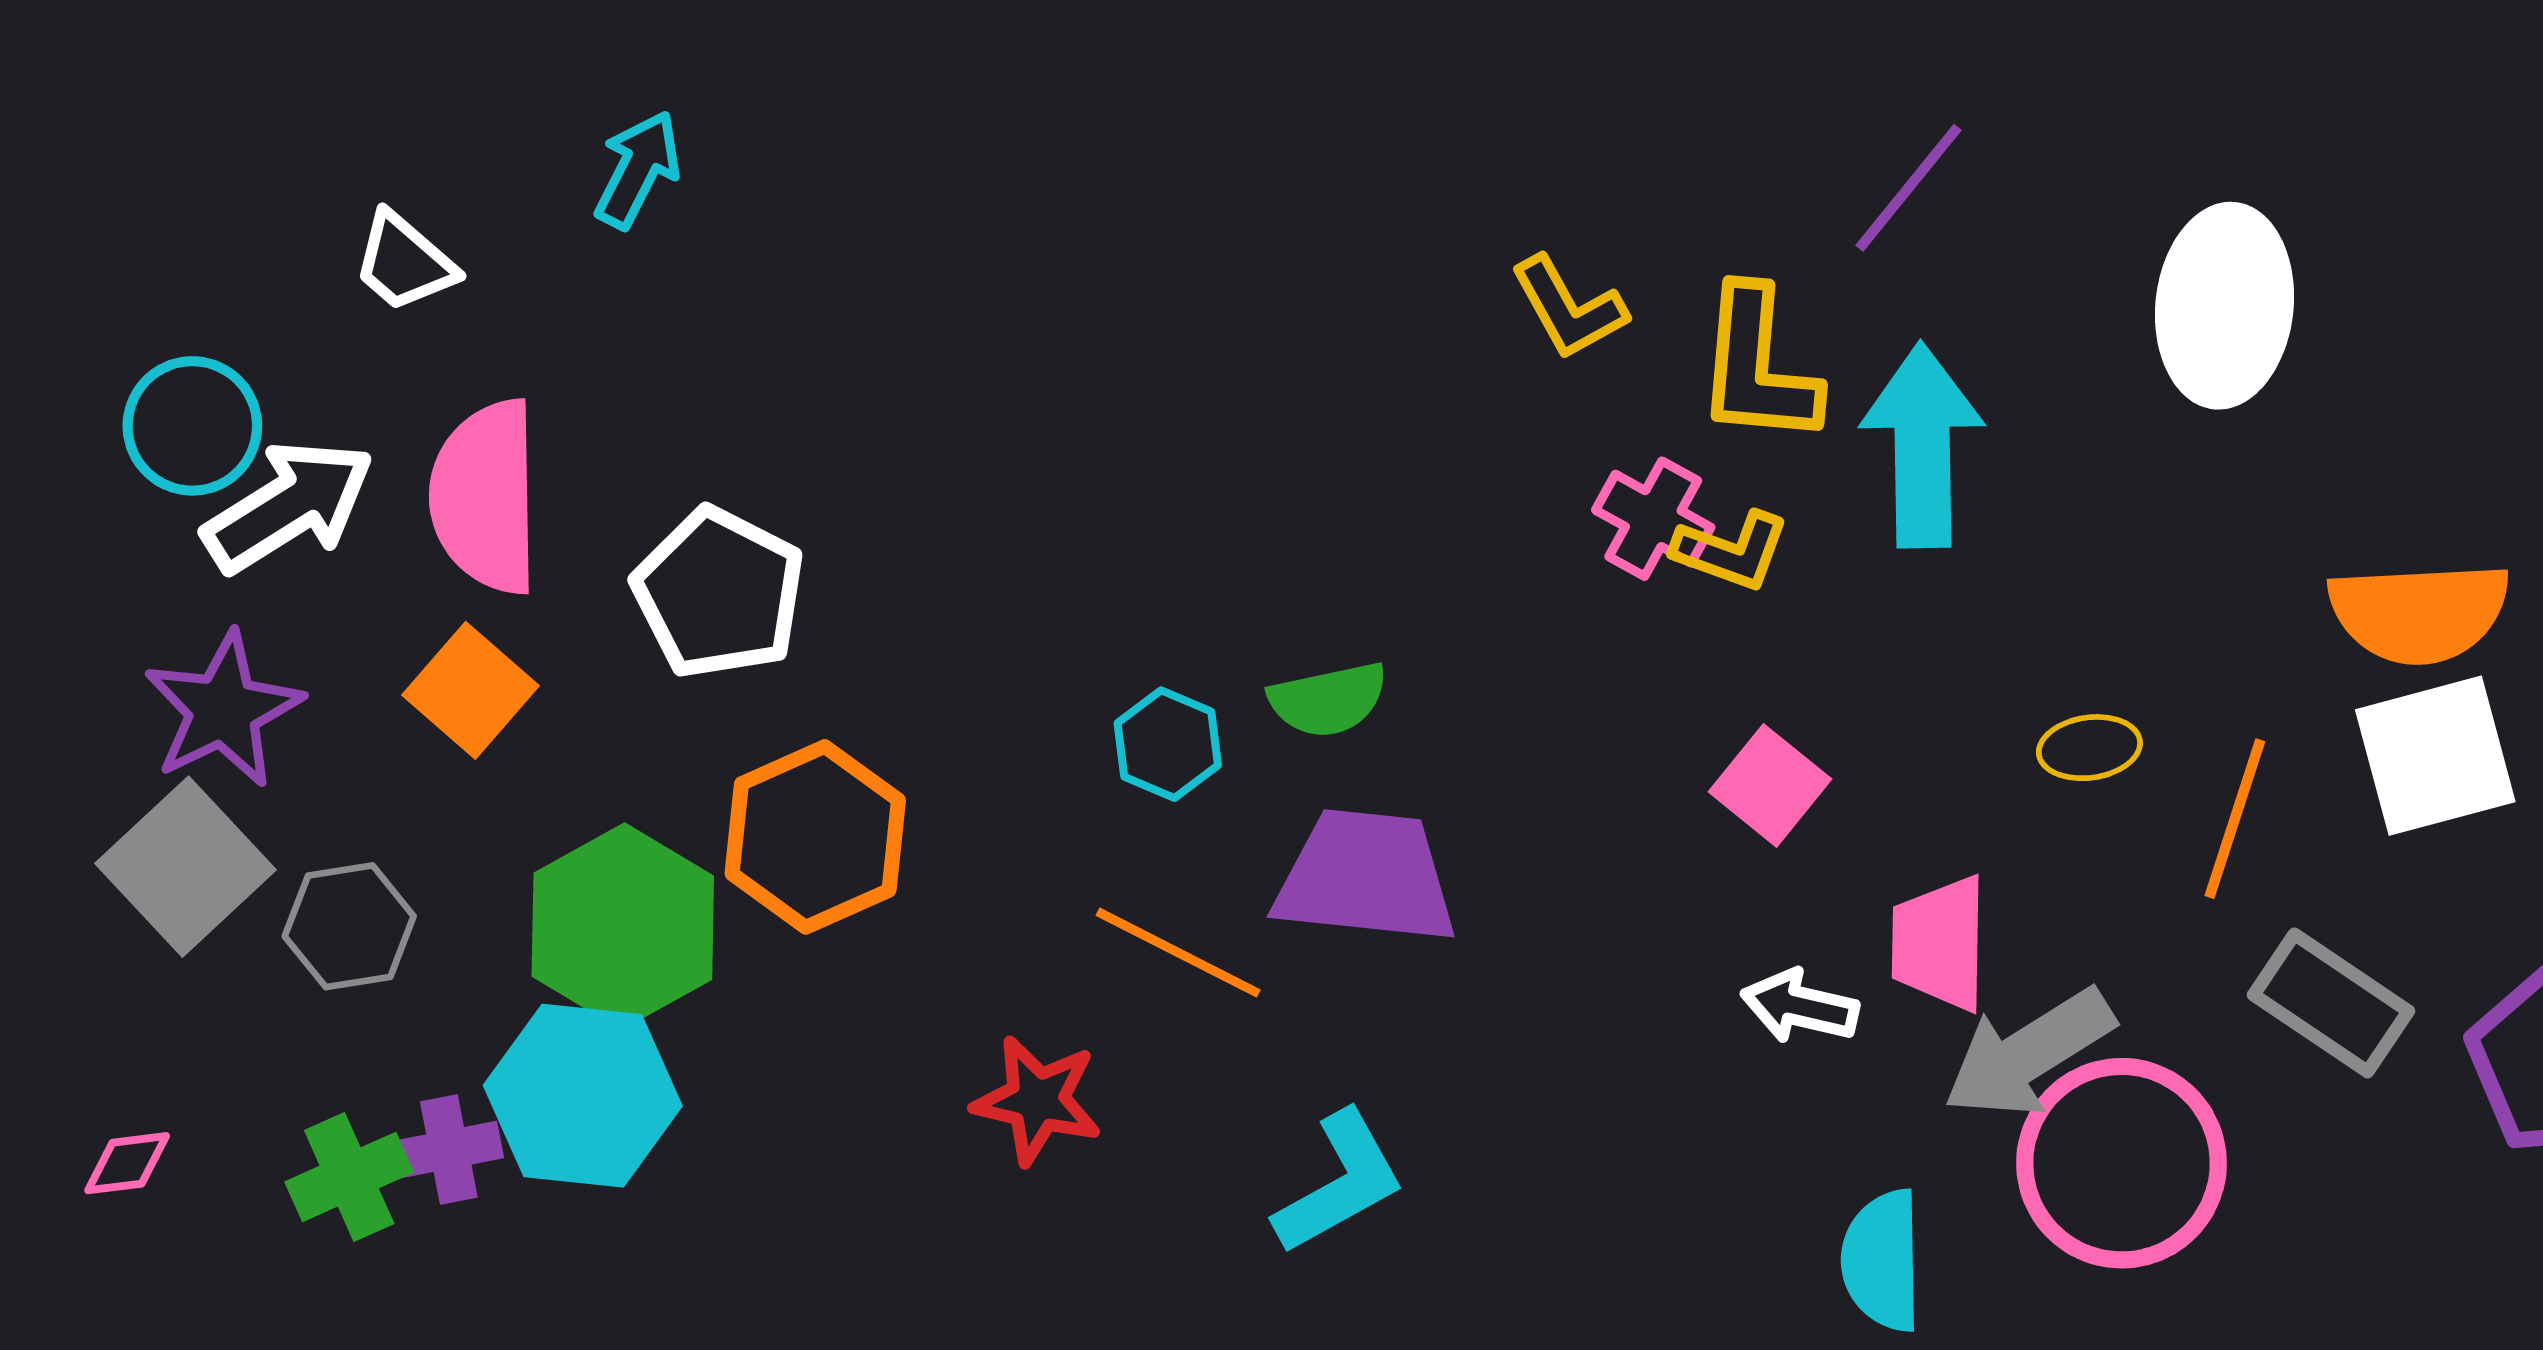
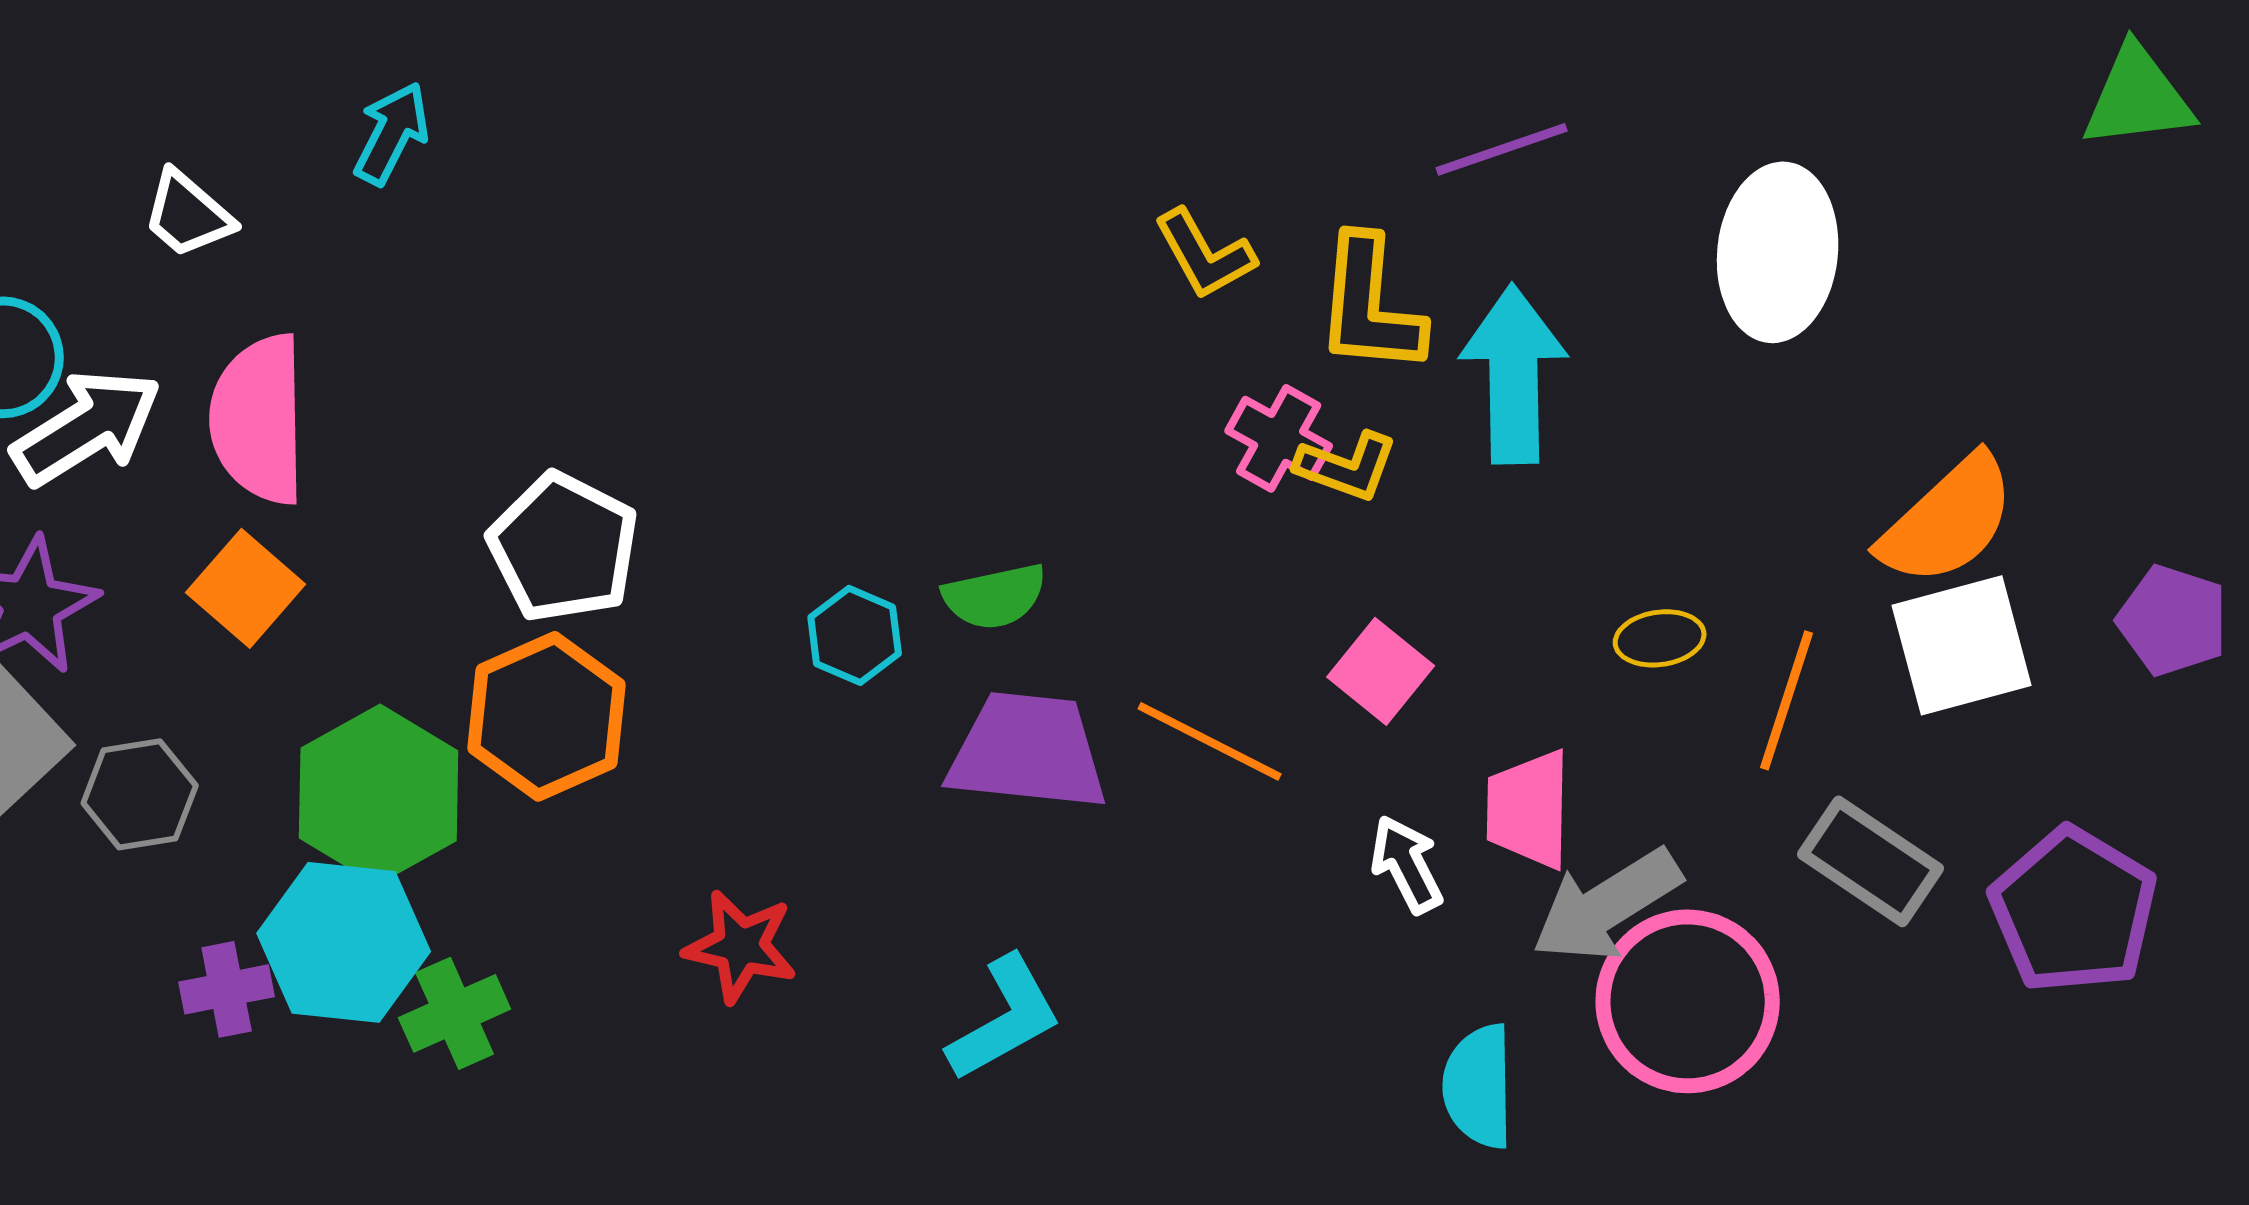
purple line: (1909, 188) -> (1502, 149), turned 32
white pentagon: (719, 593) -> (564, 547), moved
orange semicircle: (2419, 613) -> (1948, 520), turned -40
orange line: (1178, 953) -> (1210, 741), moved
white arrow: (1800, 1006) -> (1407, 864), turned 50
green cross: (349, 1177) -> (455, 1013), moved

